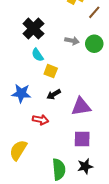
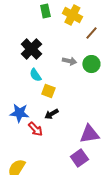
purple triangle: (81, 107) -> (89, 134), moved
red arrow: (41, 120) -> (35, 129), moved, turned 35
purple square: (82, 139) -> (79, 158), turned -36

